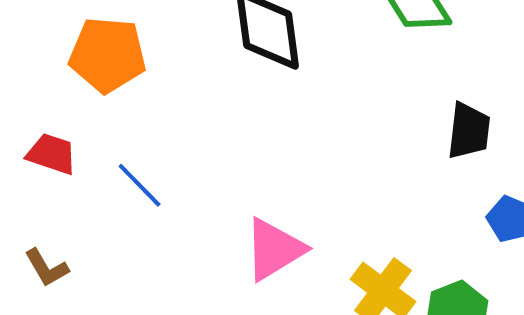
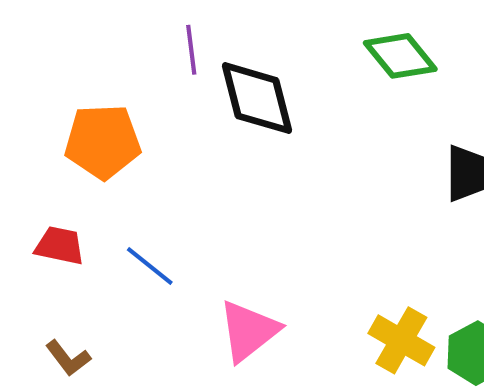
pink triangle: (274, 249) -> (249, 331), moved

